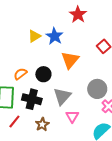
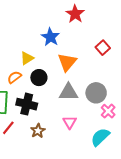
yellow triangle: (34, 36) -> (27, 58), moved
gray triangle: (62, 96) -> (68, 92), moved, turned 48

